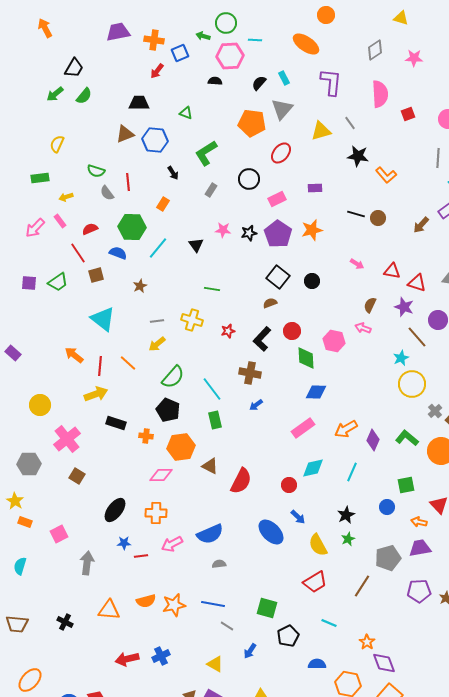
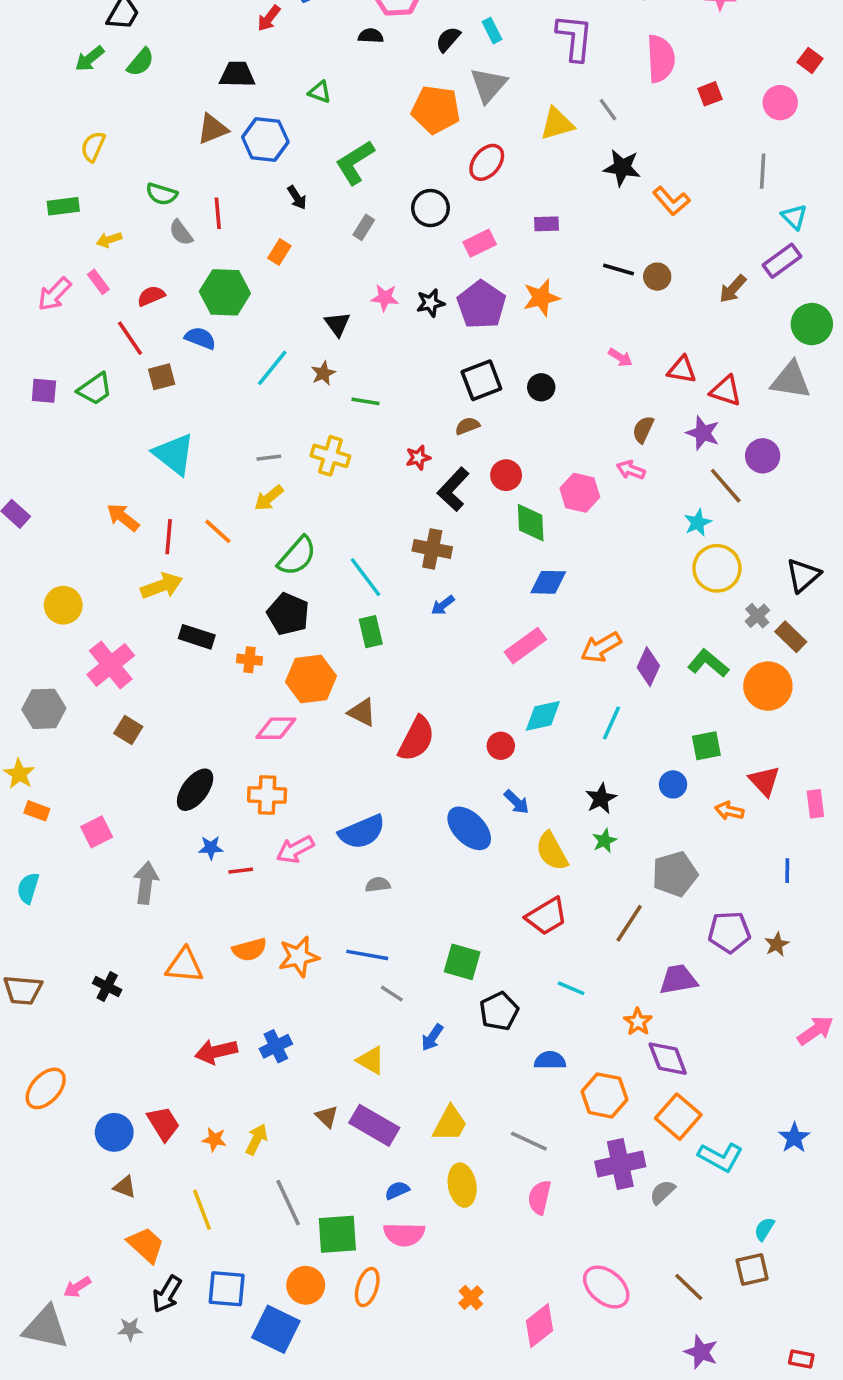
cyan line: (158, 248) -> (272, 368), moved
black square: (278, 277) -> (481, 380), turned 30
brown star: (140, 286) -> (323, 373), moved
red star: (228, 331) -> (418, 458), moved
purple trapezoid: (420, 548) -> (678, 979), moved

